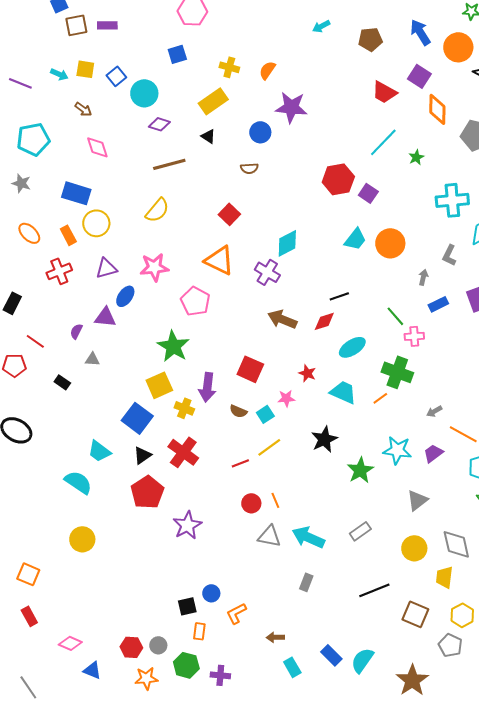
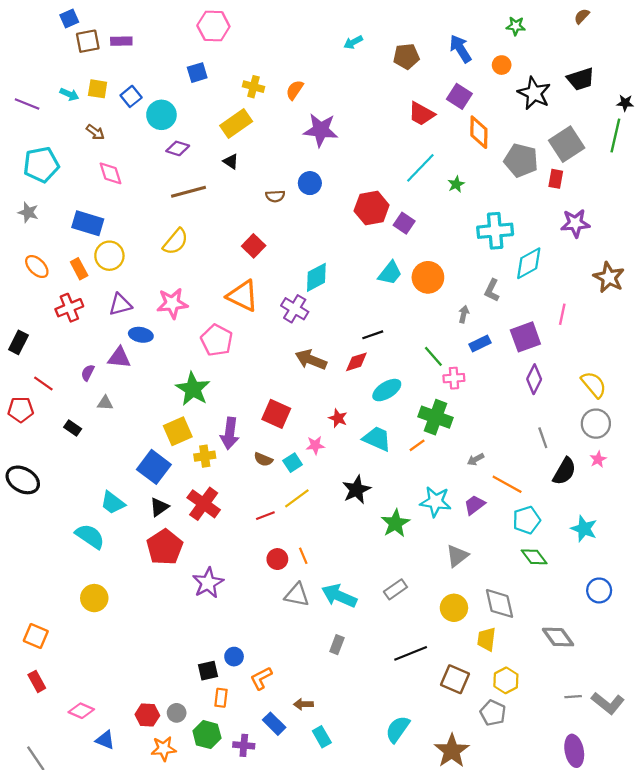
orange circle: (458, 47) -> (502, 65), size x0.6
blue circle: (260, 132) -> (310, 183), moved
blue ellipse: (125, 296) -> (141, 335), turned 65
yellow cross: (184, 408) -> (205, 456), turned -30
blue rectangle: (331, 655) -> (274, 724), moved

